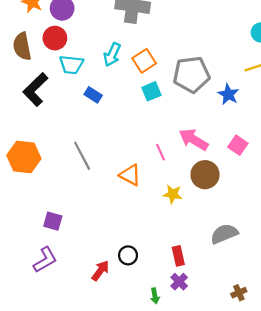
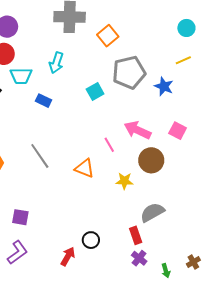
orange square: (144, 61) -> (108, 36), moved
gray semicircle: (224, 234) -> (152, 212), moved
green arrow: (155, 296) -> (166, 271), moved

